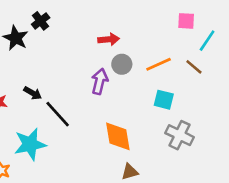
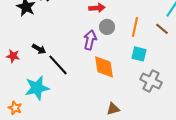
orange line: (159, 64) -> (135, 27), turned -54
orange diamond: (118, 136) -> (104, 67), moved

